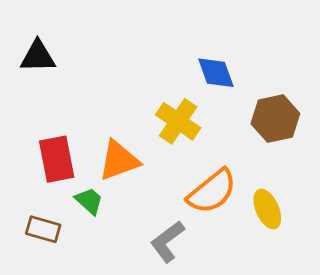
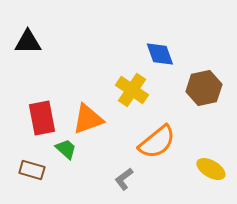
yellow ellipse: (267, 209) -> (211, 169), moved, turned -36
gray L-shape: (167, 241) -> (124, 179), size x0.7

